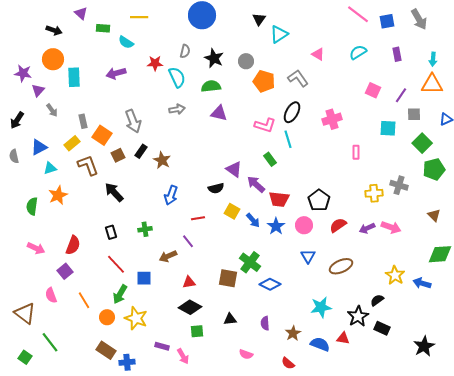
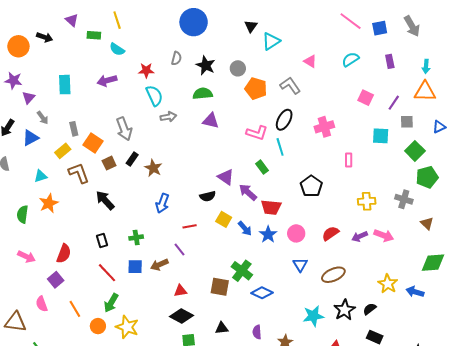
yellow line: (139, 17) -> (117, 20), moved, turned 72
orange circle: (53, 59) -> (18, 46), moved
cyan semicircle: (177, 77) -> (154, 96), moved
blue triangle: (39, 147) -> (31, 138), moved
gray cross: (399, 185) -> (404, 199), moved
black pentagon: (319, 200) -> (311, 186), moved
blue square: (144, 278) -> (135, 267), moved
brown triangle: (25, 313) -> (15, 322), turned -30
black star: (358, 316) -> (344, 310), moved

